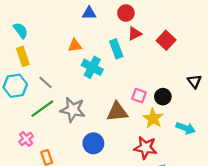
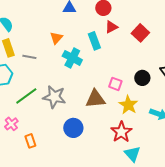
orange triangle: (75, 46) -> (56, 38), turned -40
gray line: (46, 83) -> (29, 57), moved, turned -32
black circle: (163, 97) -> (142, 78), moved
red star: (145, 148) -> (121, 132), turned 30

